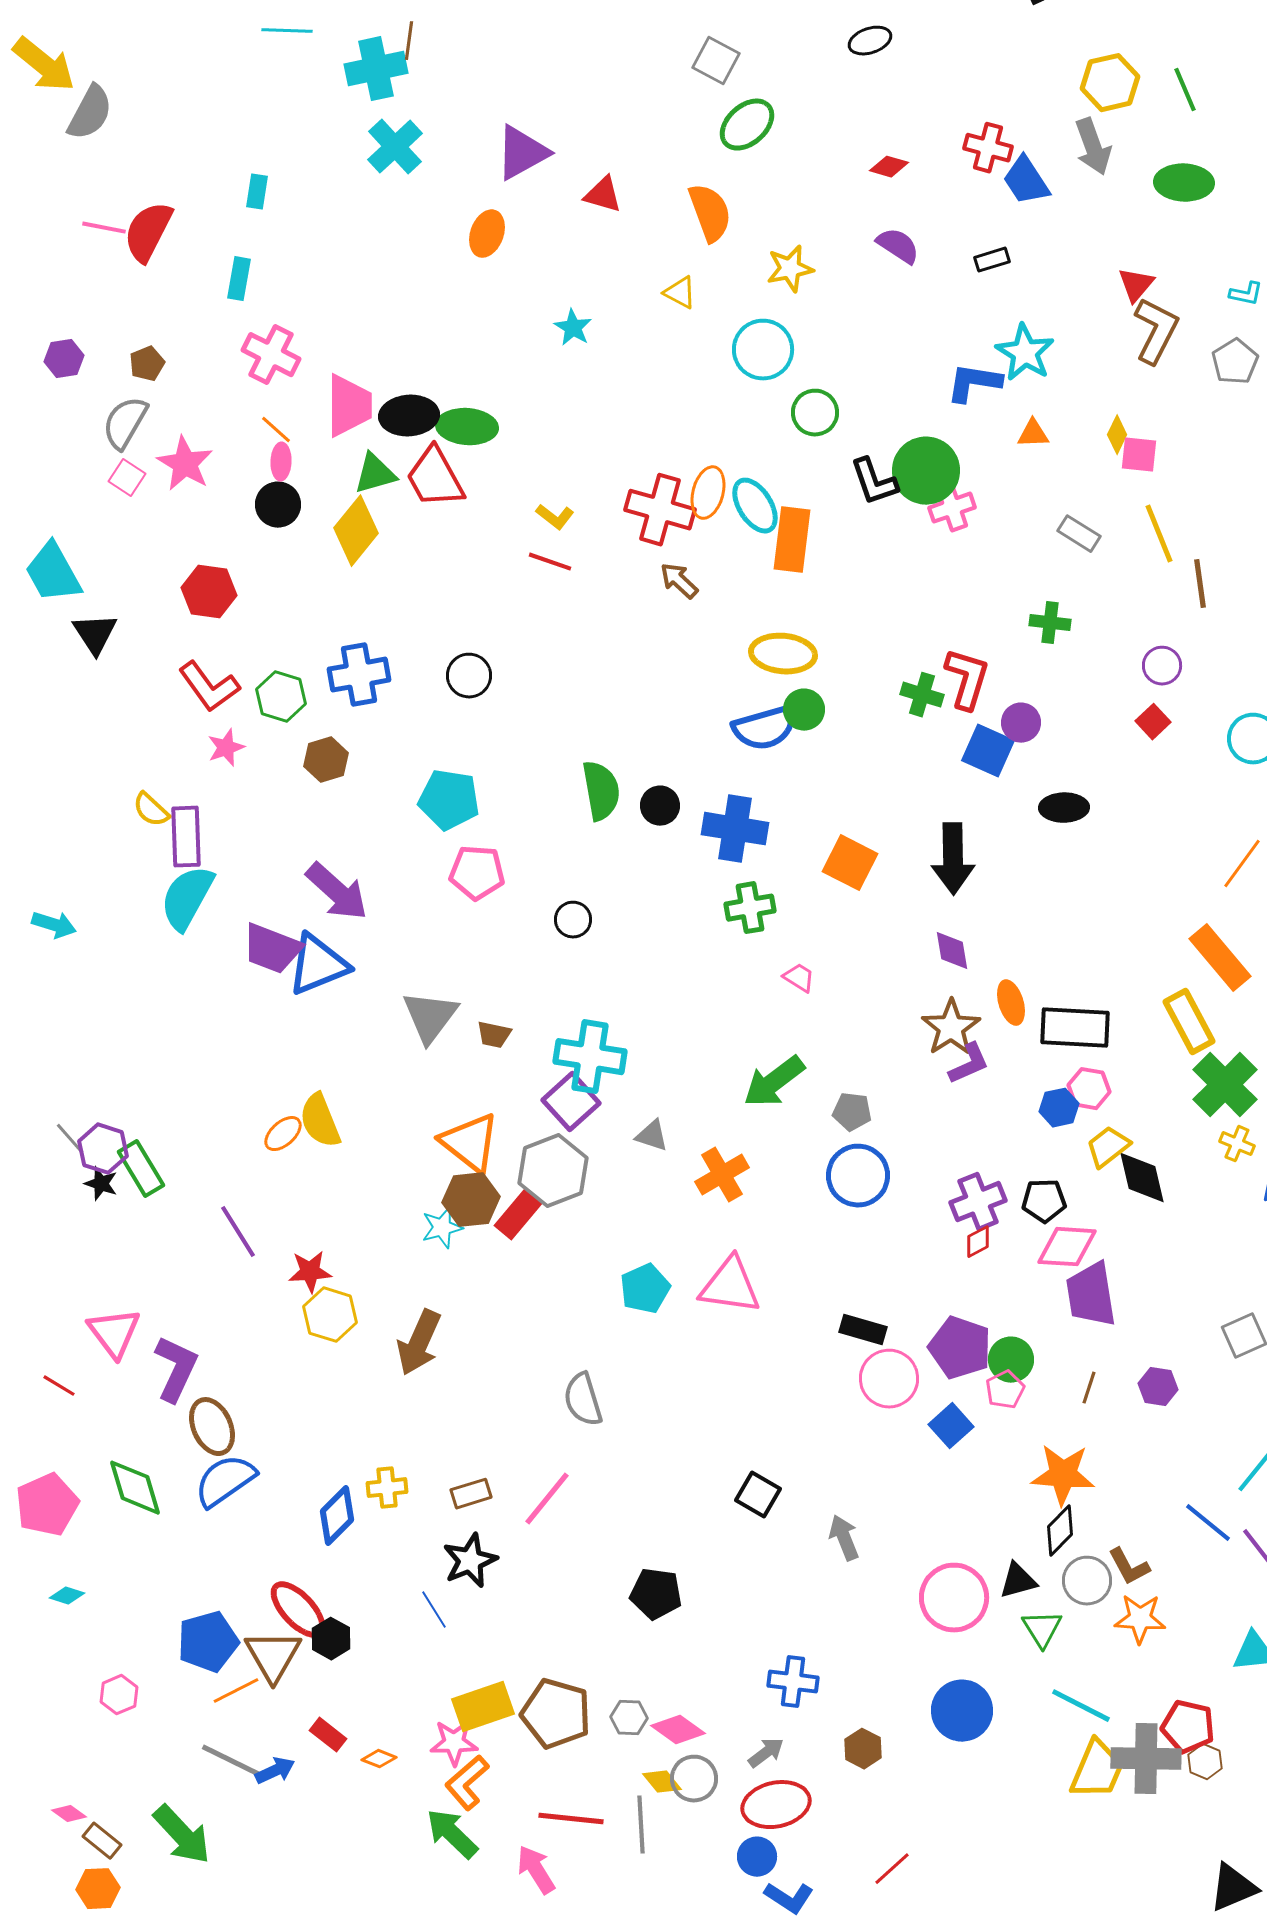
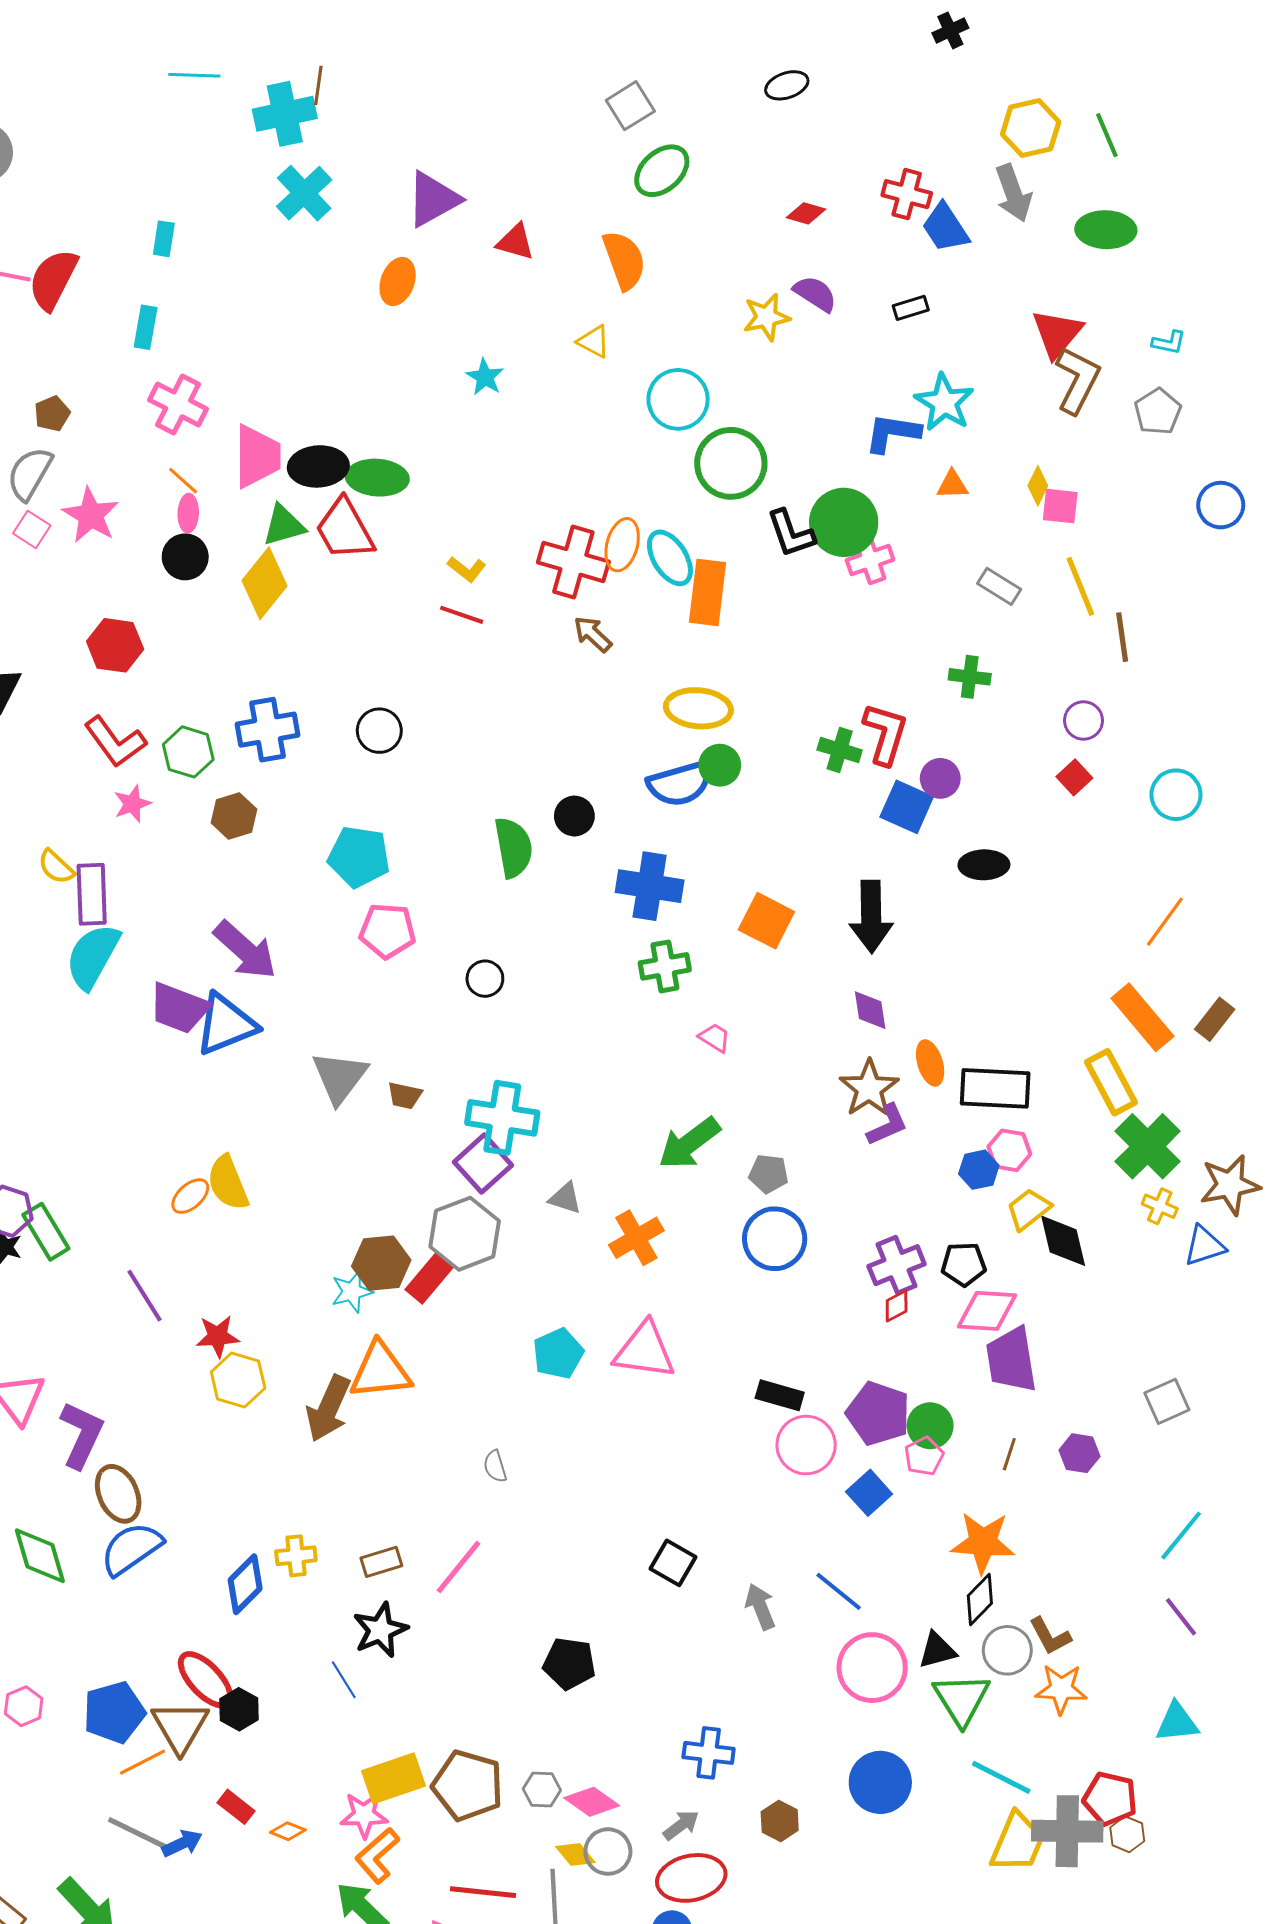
gray square: (716, 61) -> (630, 106), turned 30
yellow star: (790, 269) -> (766, 317), moved
red triangle: (1136, 285) -> (1057, 333), size x1.4
green circle: (815, 413) -> (731, 463), size x1.5
black circle: (660, 806) -> (574, 816), moved
orange triangle: (470, 1143) -> (380, 1371), moved, turned -44
gray semicircle: (583, 1400) -> (495, 1466), size x0.6
blue line: (1208, 1523) -> (839, 1591), moved
green triangle: (1042, 1629) -> (962, 1699), size x1.4
pink hexagon: (119, 1695) -> (24, 1706), moved

